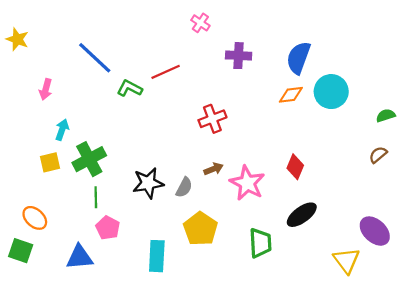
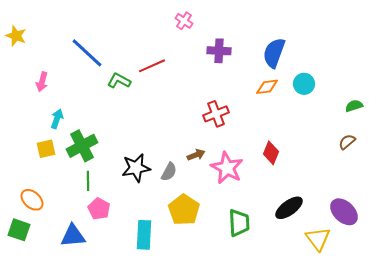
cyan circle: (331, 92) -> (304, 84), size x0.7
red cross: (212, 119) -> (216, 114), moved
black ellipse: (302, 215) -> (289, 208), moved

